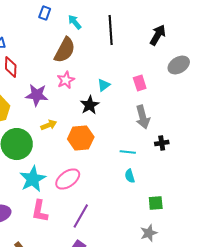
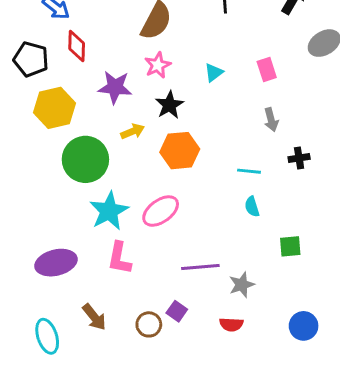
black star: (90, 105) -> (169, 105), moved
gray arrow: (143, 117) -> (271, 120), size x0.7
purple line: (81, 216) -> (200, 267), moved, turned 55
gray star: (149, 233) -> (242, 285), moved

